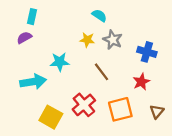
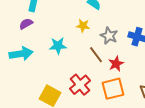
gray star: (113, 40) -> (109, 36), moved
cyan arrow: (33, 82) -> (21, 54), moved
red star: (141, 82) -> (116, 64), moved

